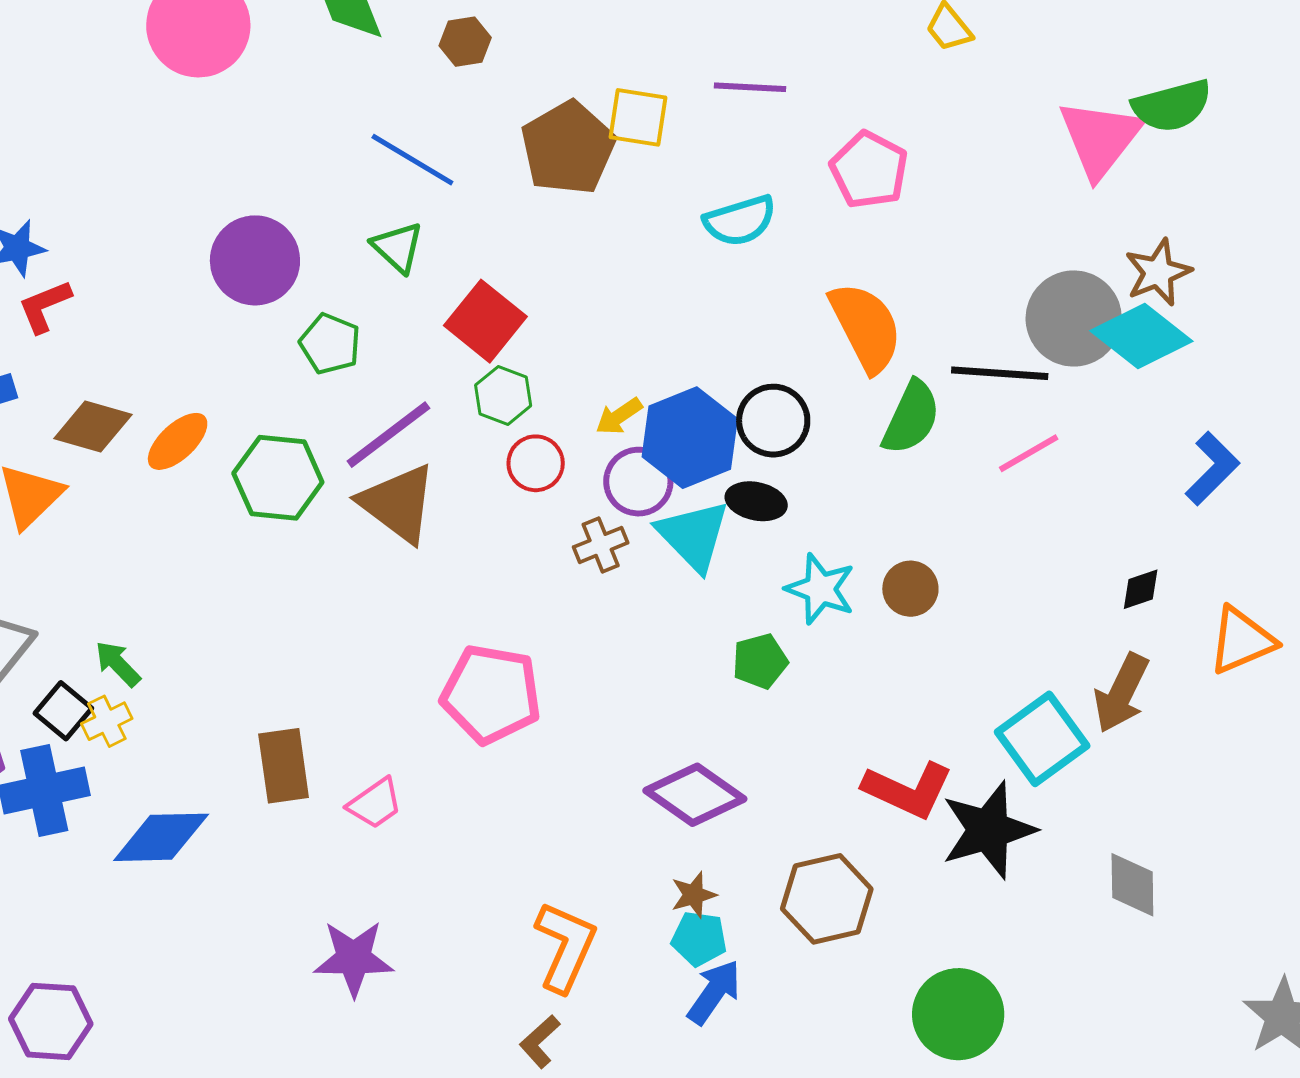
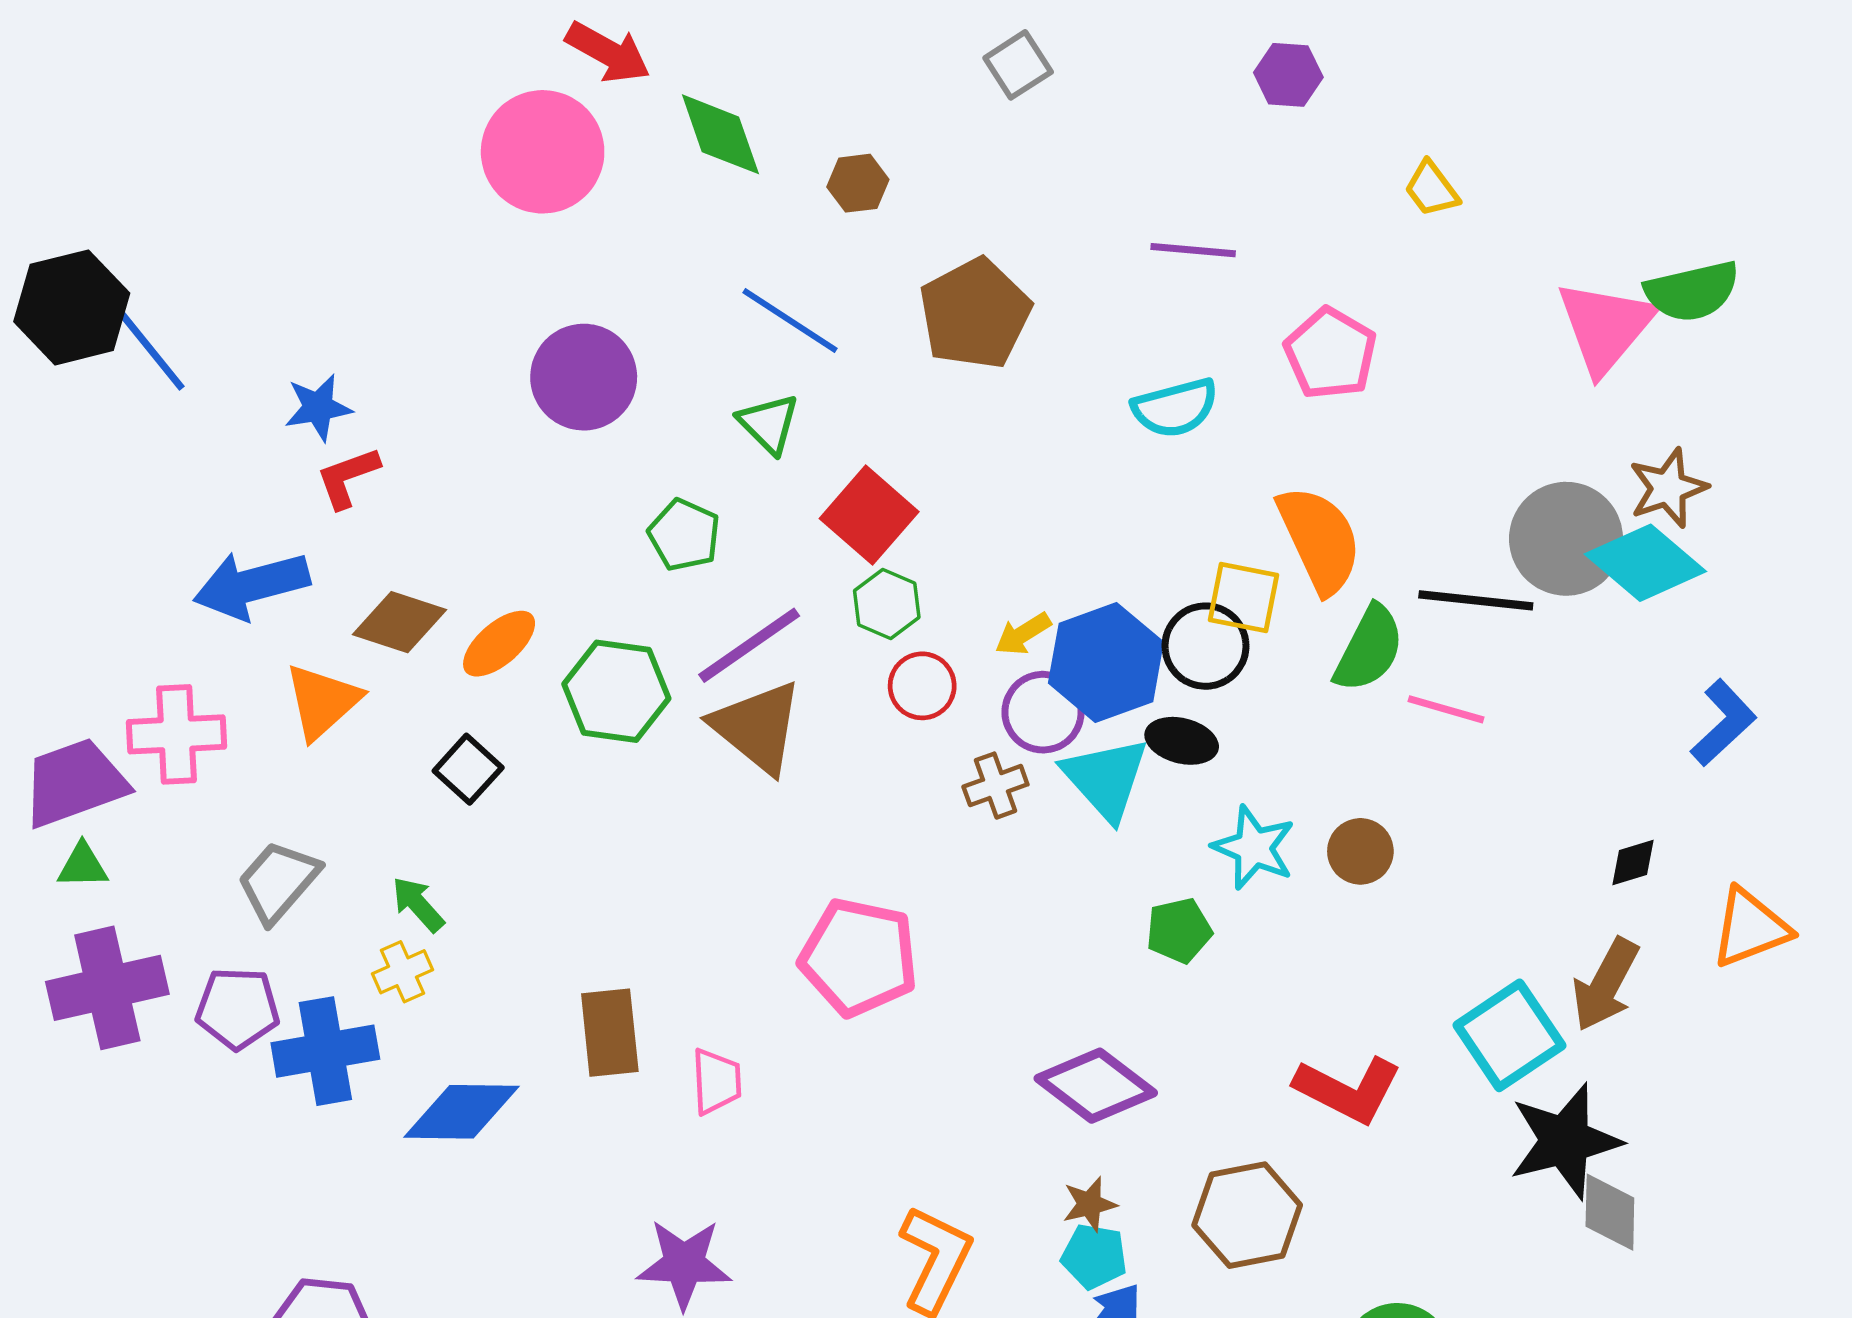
yellow square: (638, 117) -> (1244, 598), moved
purple circle: (255, 260) -> (584, 377), moved
pink line: (1029, 453) -> (1446, 709), moved, turned 44
black square: (63, 711) -> (468, 769), moved
pink trapezoid: (375, 803) -> (716, 1081), turned -60
black star: (988, 830) -> (1565, 1141), moved

